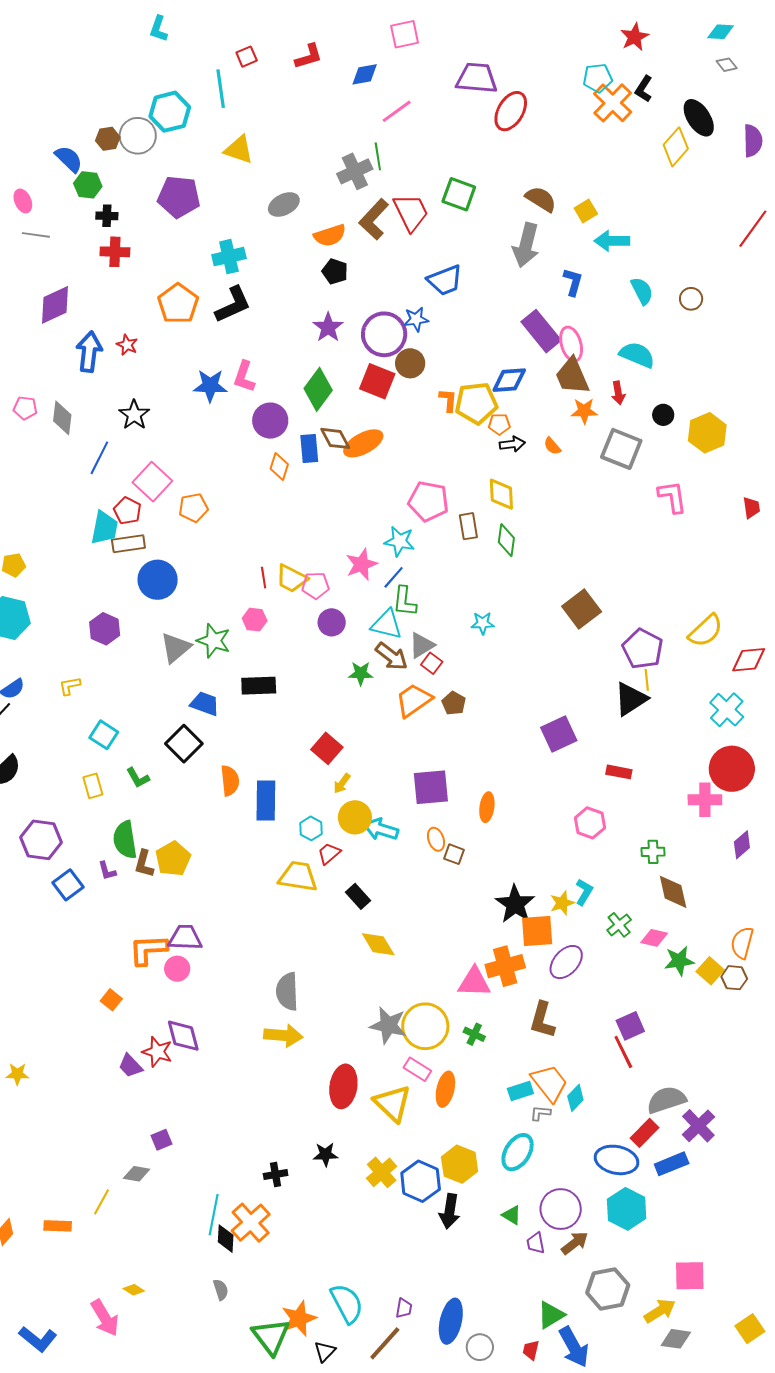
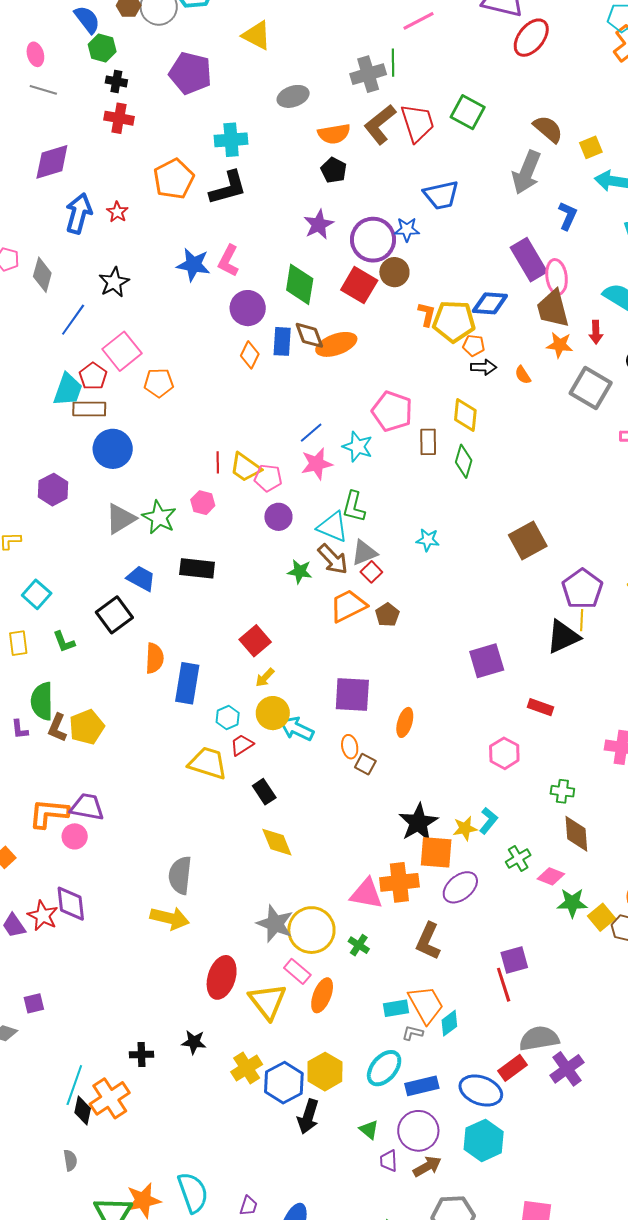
green diamond: (318, 389) -> (300, 284), turned -36
blue line: (394, 577) -> (311, 433), moved
blue rectangle: (672, 1164) -> (422, 1086), moved

